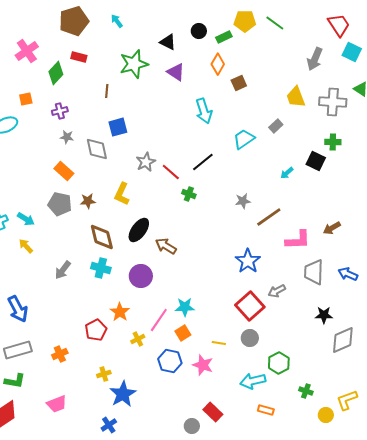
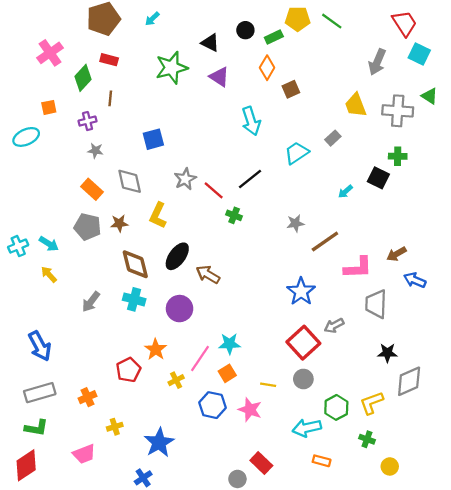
cyan arrow: (117, 21) -> (152, 19), turned -96
brown line: (107, 91) -> (110, 98), moved
gray diamond: (97, 149) -> (130, 181), moved
blue arrow: (348, 274) -> (415, 280), moved
yellow cross: (104, 374) -> (115, 427), moved
yellow L-shape: (347, 400) -> (372, 403), moved

